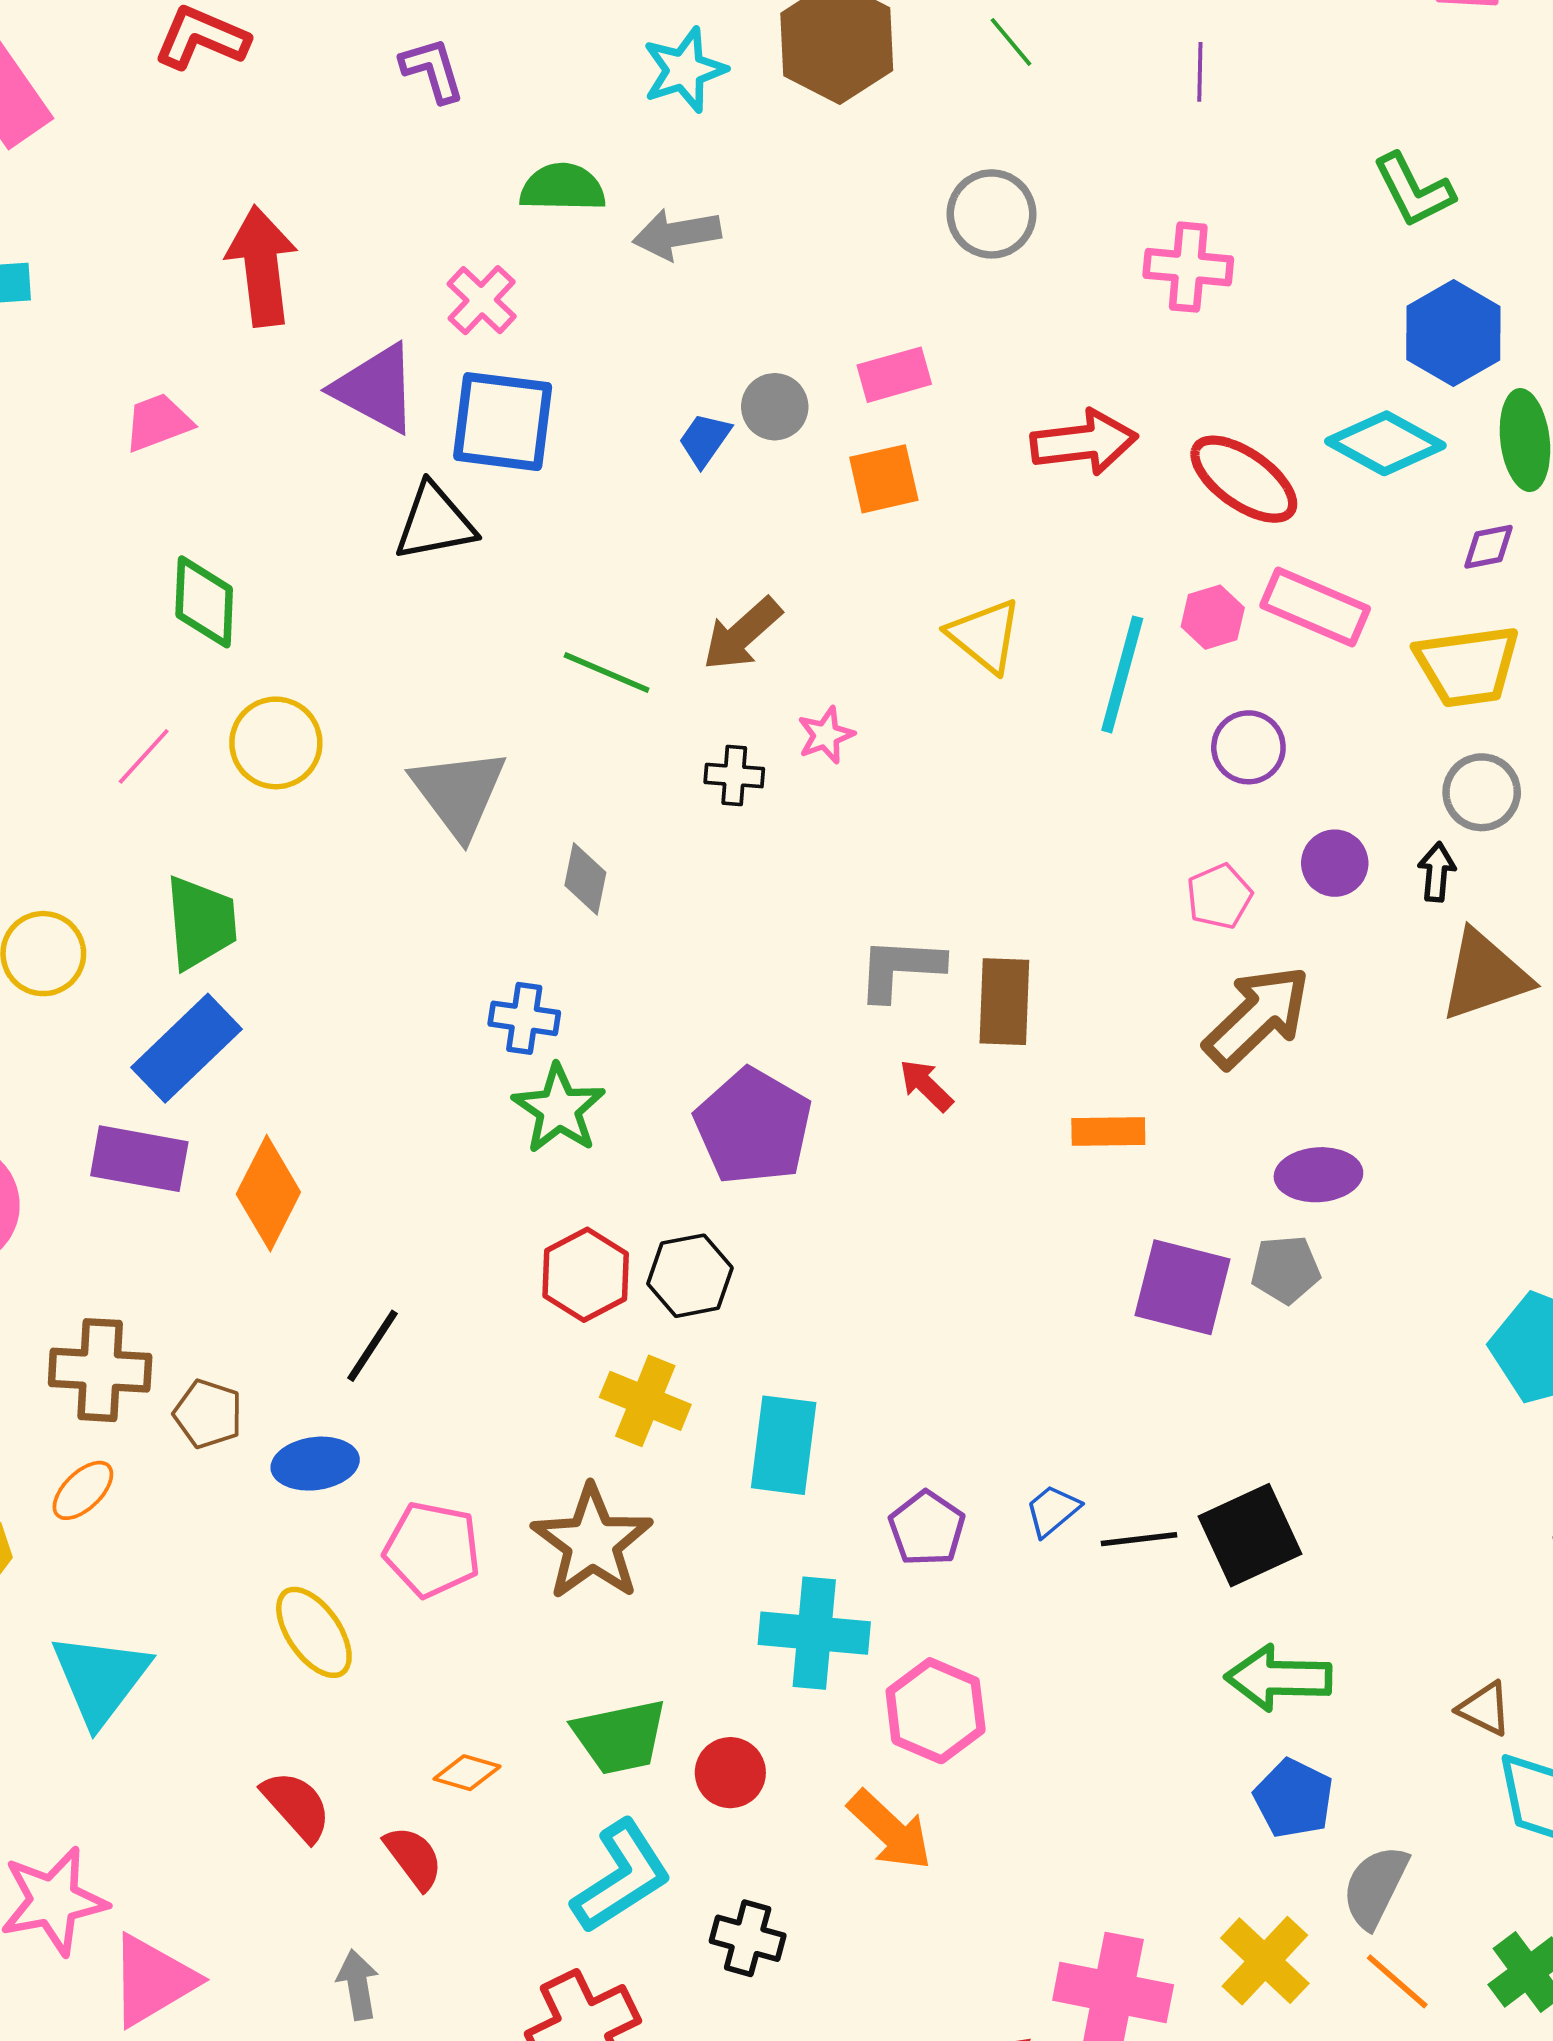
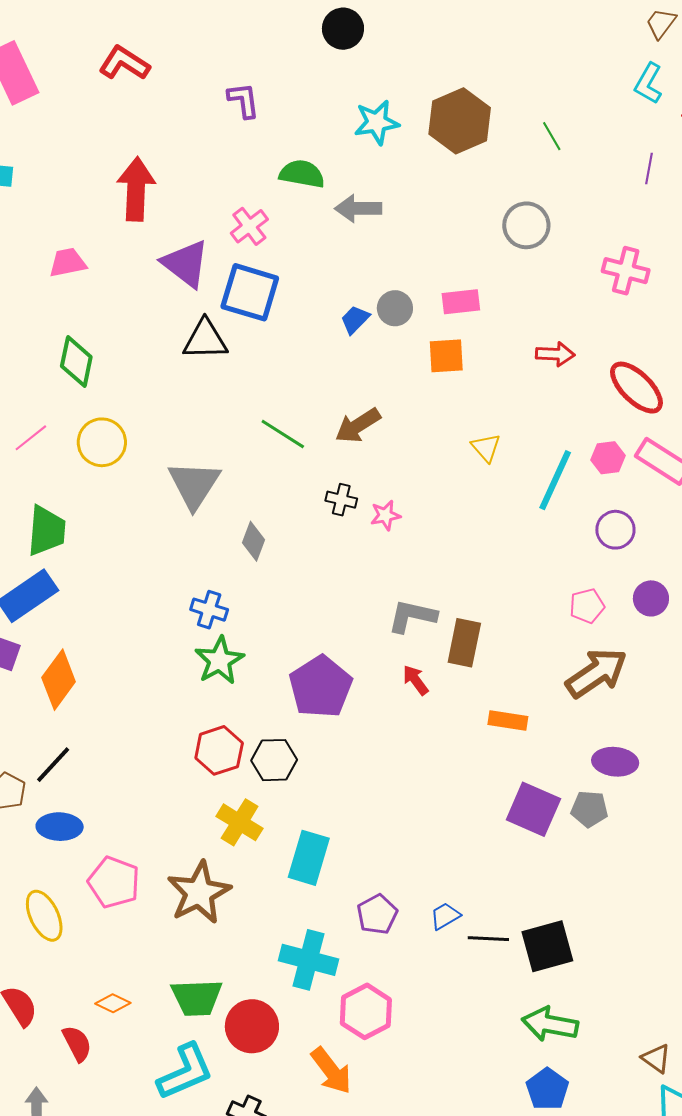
red arrow: (1084, 442) -> (555, 354), size x0.7
yellow triangle: (985, 636) -> (486, 448), size x0.7
pink star: (826, 735) -> (385, 515), moved
black line: (372, 1346) -> (53, 765), moved
red circle: (730, 1773) -> (252, 1026), size x1.4

